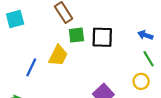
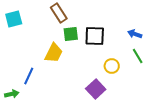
blue line: (31, 67) -> (29, 76), moved
yellow circle: (141, 81) -> (112, 66), moved

